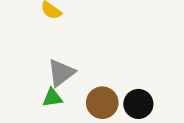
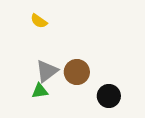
brown circle: (102, 103) -> (77, 72), moved

